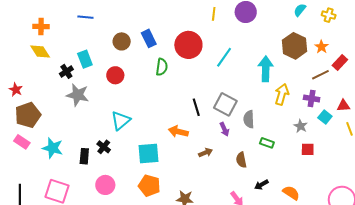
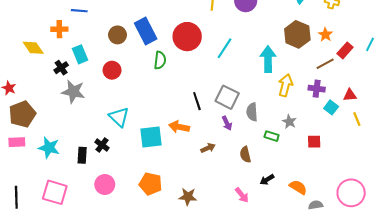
orange cross: (41, 27) -> (59, 29), moved
blue rectangle: (149, 38) -> (146, 31), size x1.4
cyan triangle: (121, 120) -> (119, 117), turned -35
gray star: (301, 126) -> (289, 122), moved
pink rectangle: (22, 142) -> (17, 142), turned -35
cyan square: (148, 154) -> (151, 137), moved

